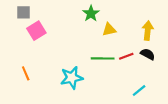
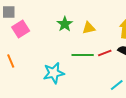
green star: (91, 13) -> (65, 24), moved
orange line: (26, 73) -> (11, 61), moved

